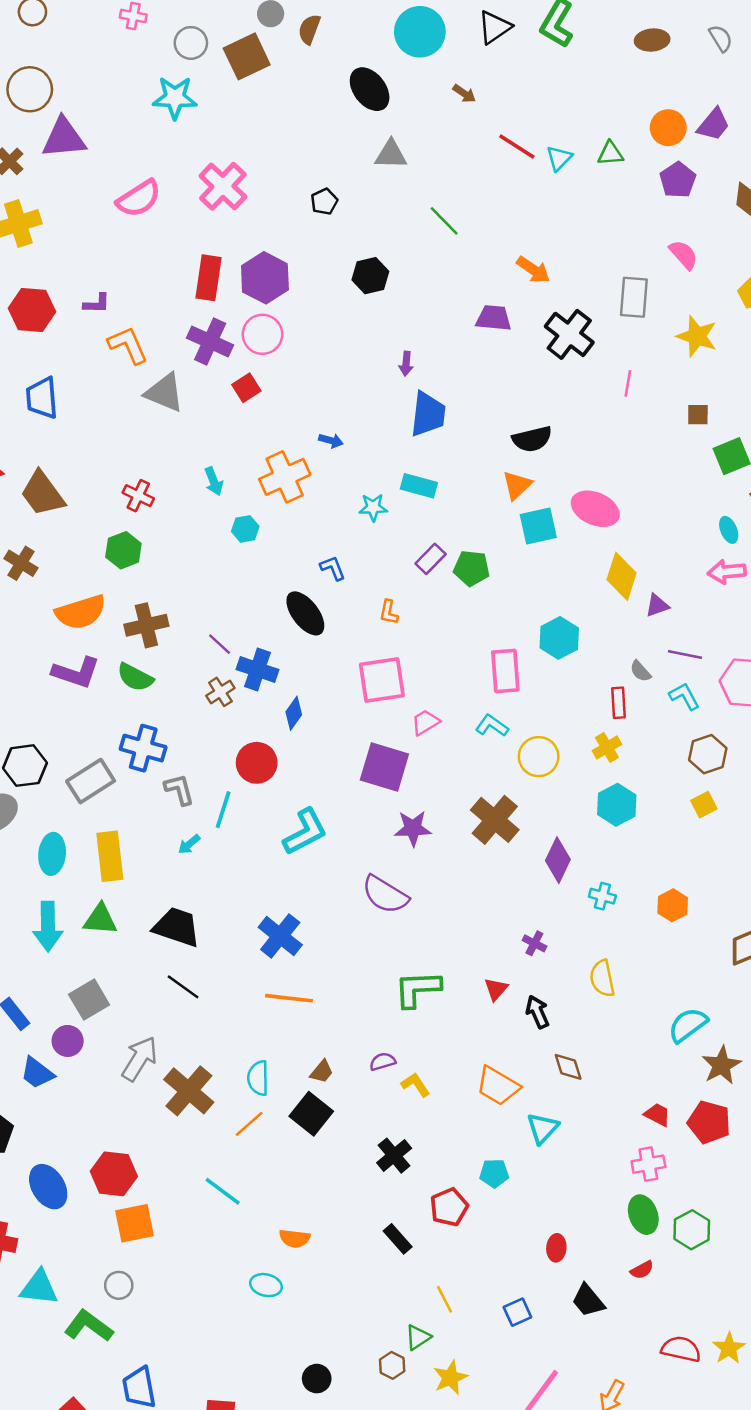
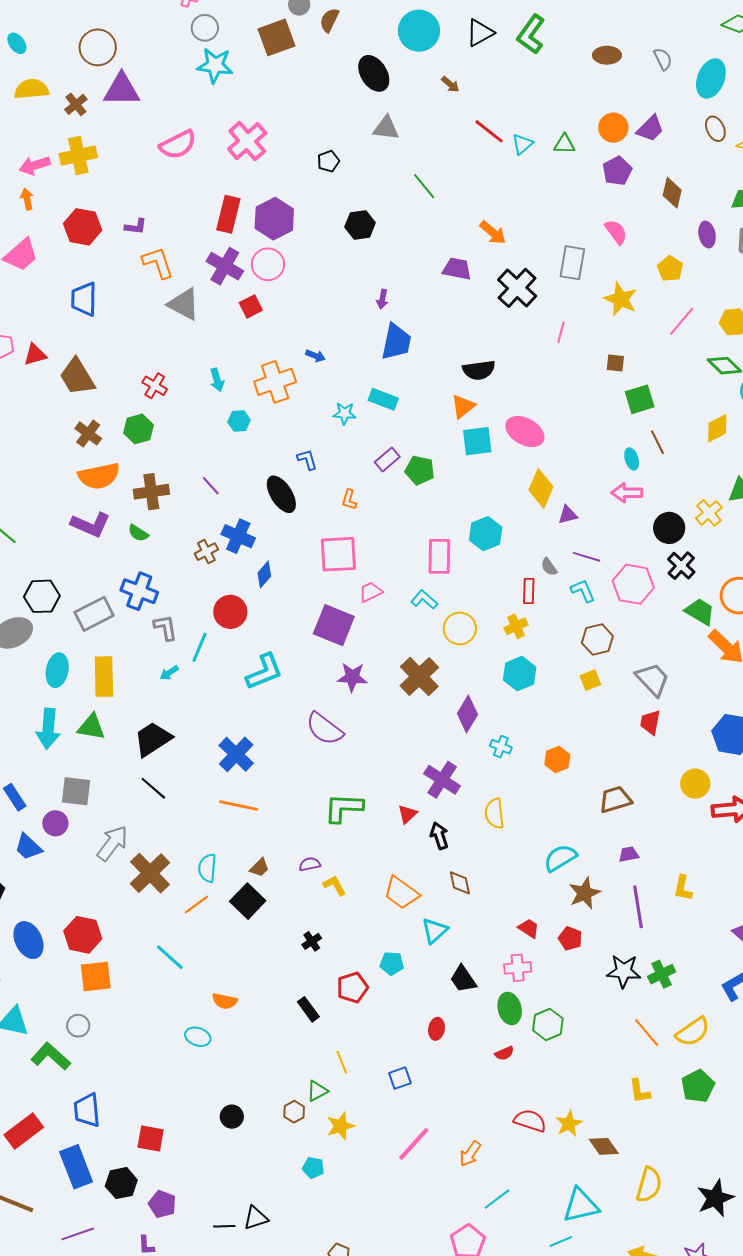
gray circle: (191, 43) -> (205, 28), moved
brown cross: (21, 563) -> (88, 433), moved
purple line: (220, 644) -> (211, 486), moved
green semicircle: (135, 677) -> (138, 533), size x0.7
black trapezoid: (177, 927) -> (153, 739), turned -57
purple cross: (534, 943) -> (442, 780), size x1.8
gray square: (89, 1000) -> (76, 791), turned 32
red pentagon: (709, 1122) -> (570, 938), size x0.7
black cross: (394, 1156) -> (312, 941), size x0.7
black trapezoid: (588, 1300) -> (463, 979), moved

